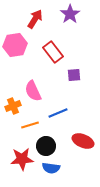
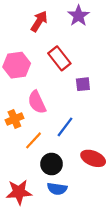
pink hexagon: (15, 45) -> (17, 65), moved
blue line: (58, 113) -> (65, 127), turned -30
orange line: (30, 125) -> (34, 140), turned -30
red star: (22, 159) -> (19, 192), moved

